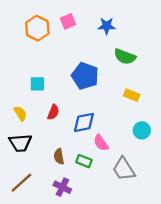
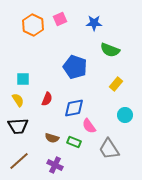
cyan square: (37, 84) -> (23, 79), moved
yellow rectangle: (132, 95) -> (116, 84), turned -72
brown semicircle: (59, 156) -> (52, 138), turned -64

